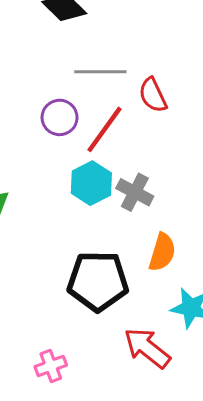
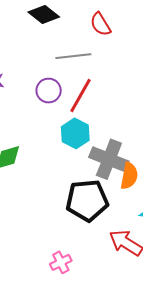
red semicircle: (153, 95) -> (100, 24), moved
gray cross: (135, 192) -> (109, 159), moved, size x1.5

